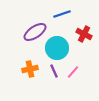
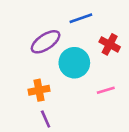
purple line: (54, 71) -> (46, 119), moved
pink line: (73, 72) -> (106, 90), moved, turned 32

